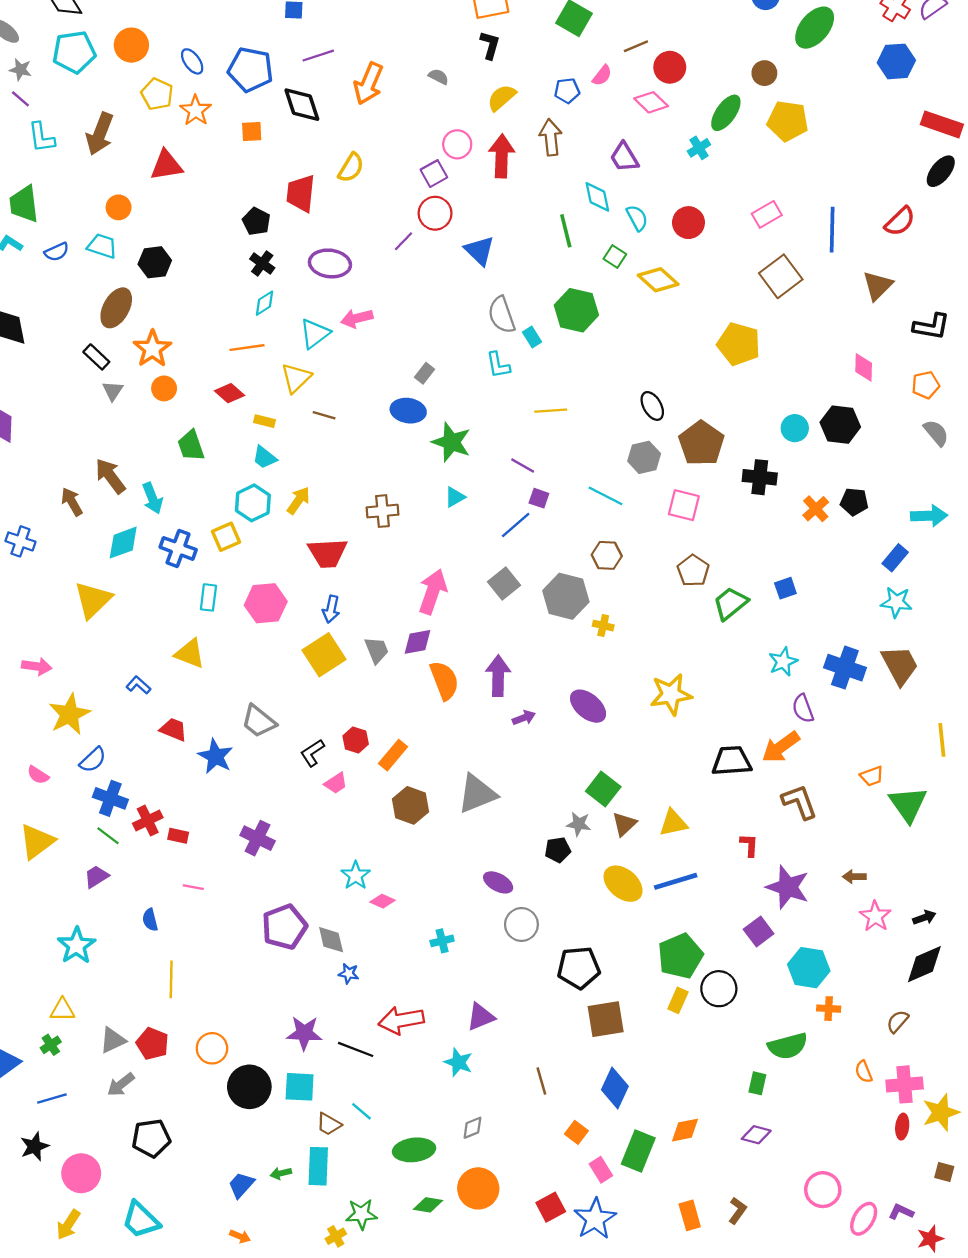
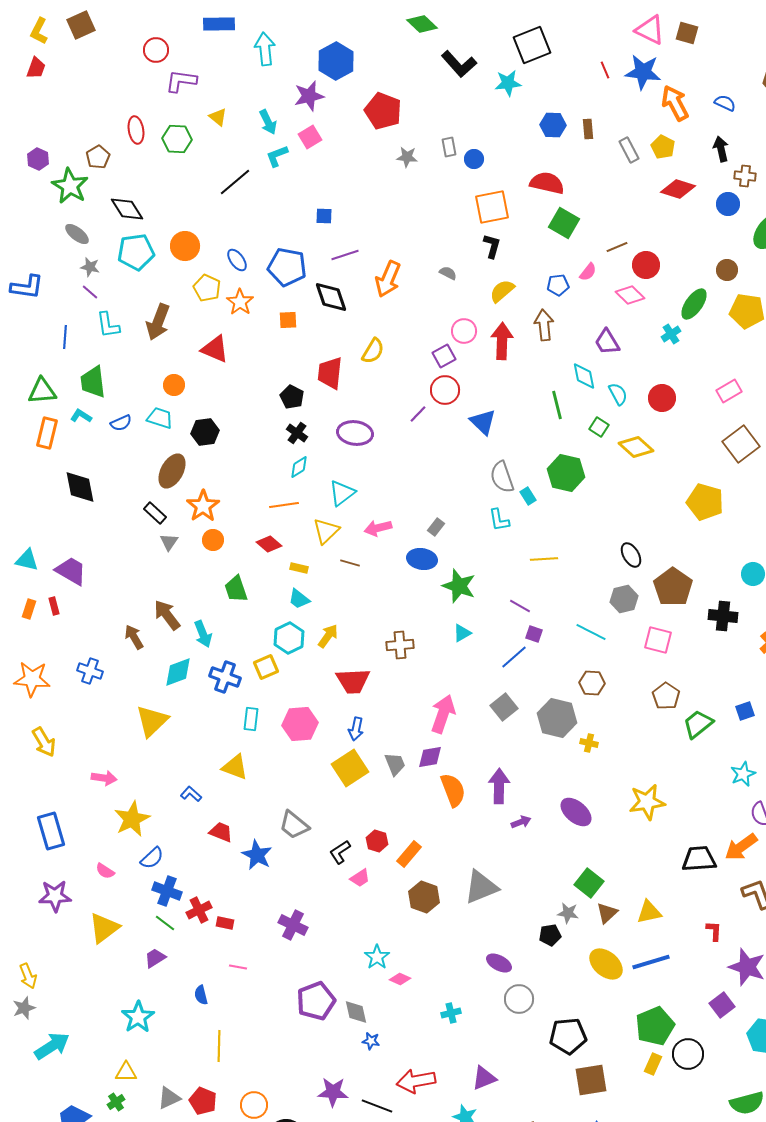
red triangle: (166, 165) -> (215, 349), turned 32
pink arrow: (357, 318) -> (378, 528), moved

